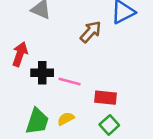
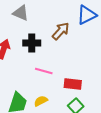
black cross: (42, 73) -> (32, 43), moved

